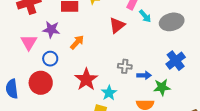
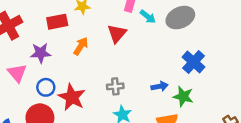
orange arrow: (77, 42) -> (81, 46), moved
gray cross: (125, 66) -> (115, 86), moved
red star: (86, 79) -> (72, 97), moved
green star: (162, 87) -> (183, 96), turned 30

